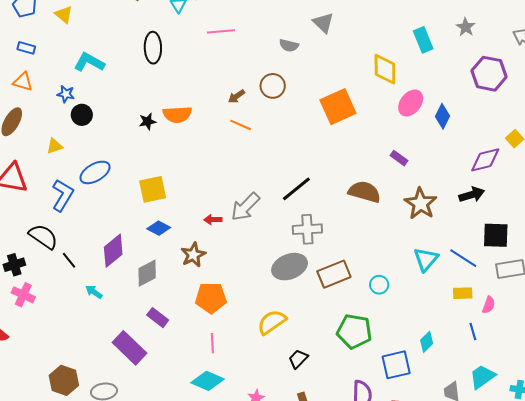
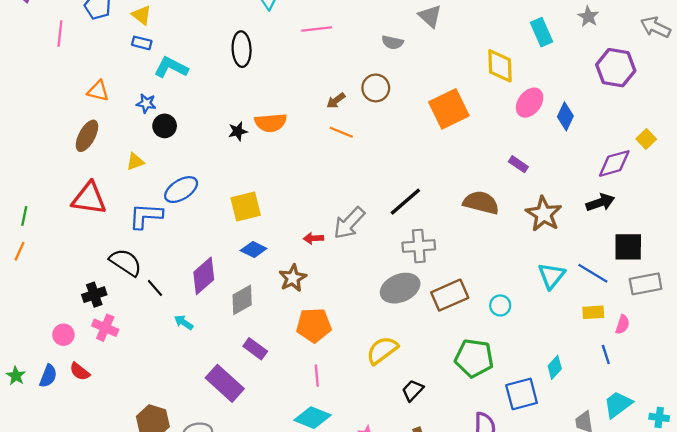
blue rectangle: (26, 48) -> (142, 43), moved
blue L-shape: (63, 195) -> (146, 216), turned -116

